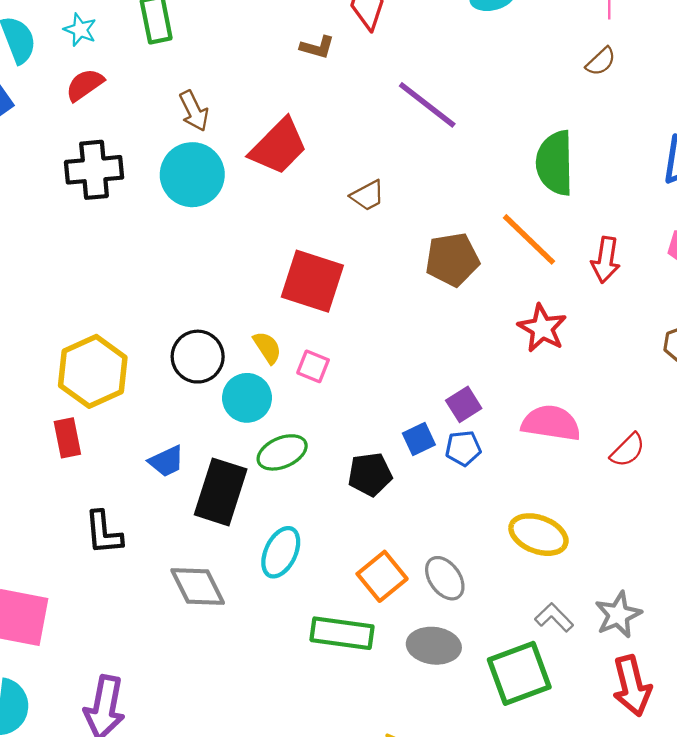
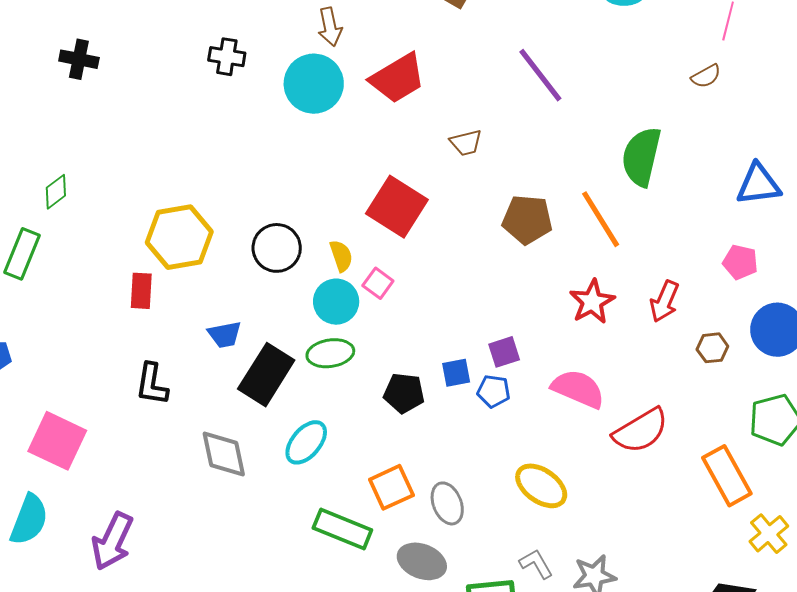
black cross: (94, 170) -> (227, 57), size x0.7
red arrow: (606, 260) -> (664, 301), moved
cyan circle: (247, 398) -> (336, 302), moved
red semicircle: (628, 450) -> (641, 431), size x1.6

